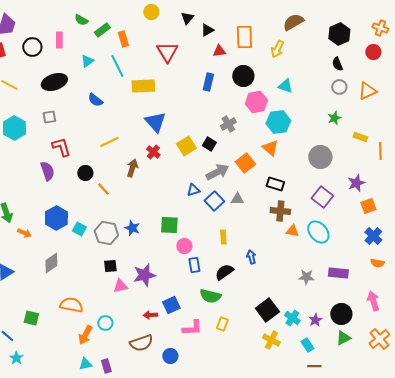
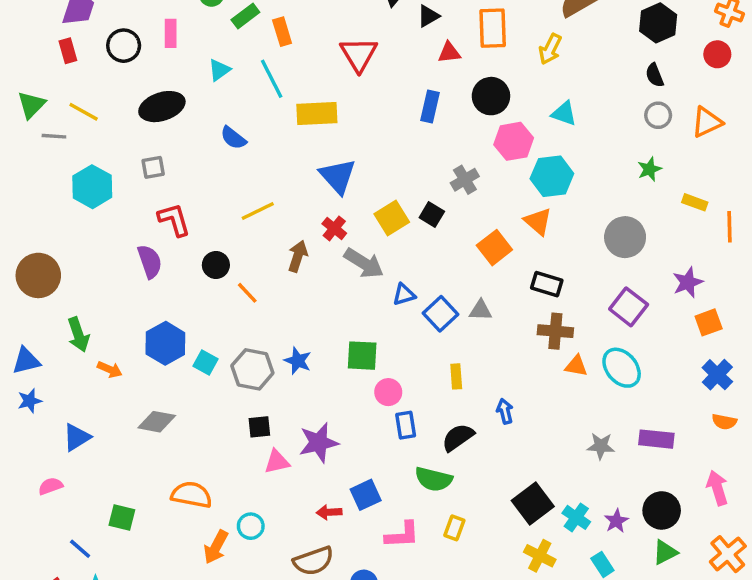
gray arrow: (217, 172) -> (364, 263), moved, turned 60
gray diamond: (51, 263) -> (157, 422), turned 45

